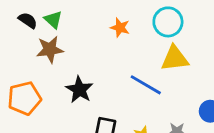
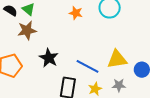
yellow triangle: (175, 58) -> (117, 59), moved
blue line: (146, 85) -> (87, 66), moved

